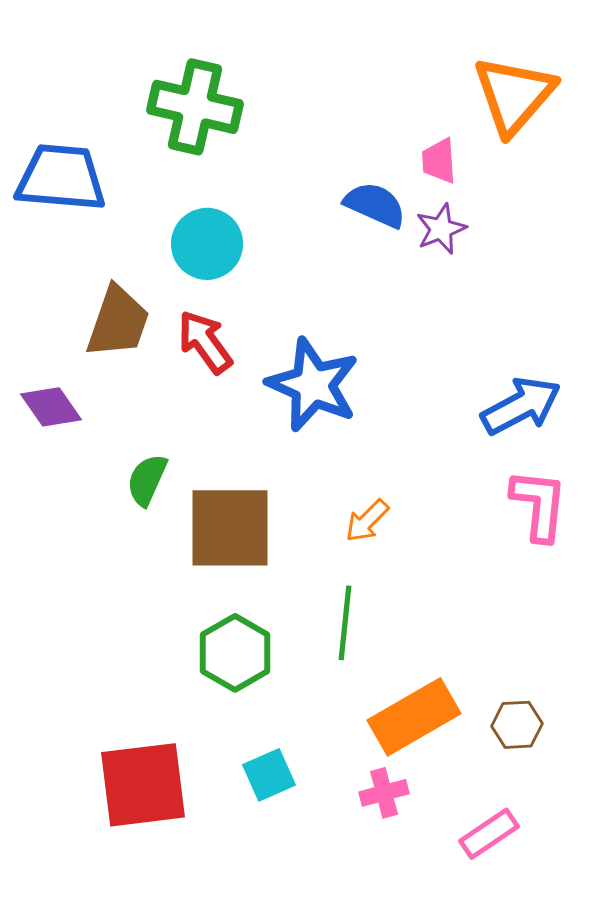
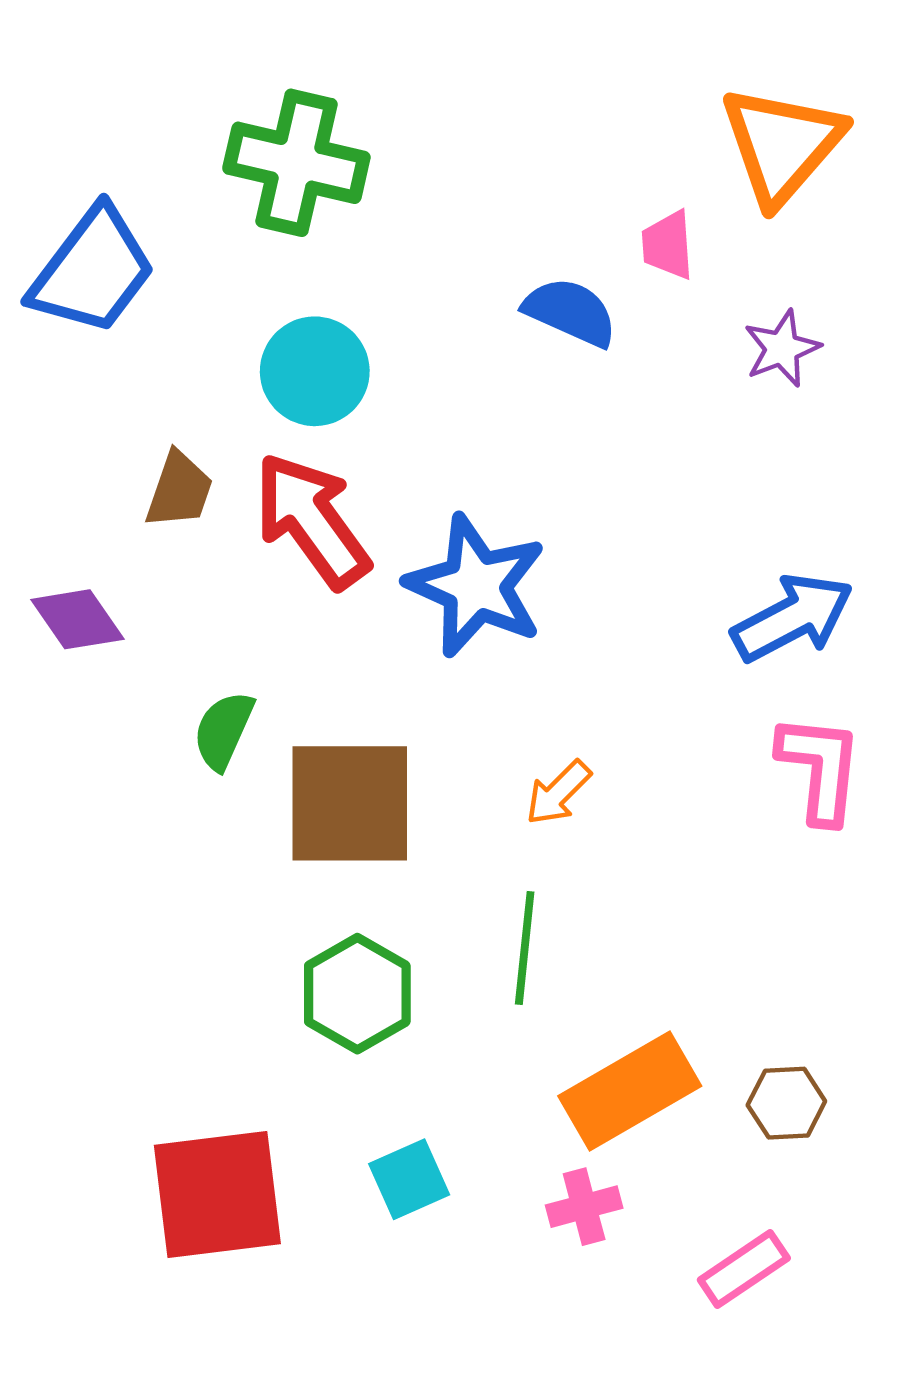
blue trapezoid: (61, 178) -> (93, 271), turned 122
purple star: (441, 229) -> (782, 348), moved
brown trapezoid: (118, 322) -> (179, 490), size x0.7
red arrow: (205, 342) -> (312, 520), size x1.4

